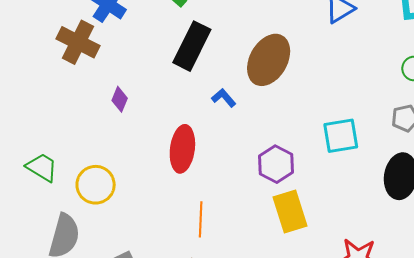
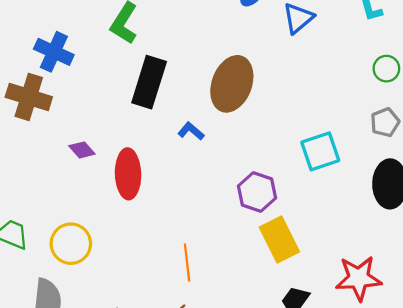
purple diamond: (120, 99) -> (82, 150), turned -55
red ellipse: (182, 149) -> (128, 174), moved

